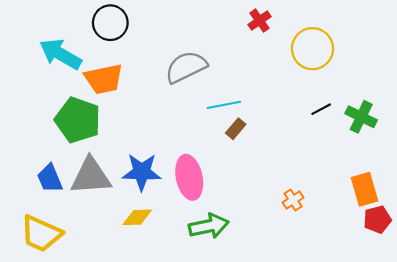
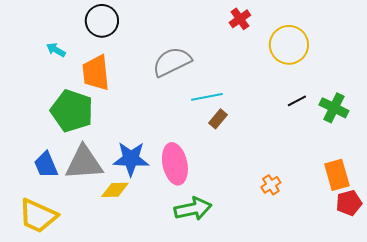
cyan arrow: (61, 54) -> (56, 50), size x0.5
orange trapezoid: (104, 79) -> (96, 73), turned 96
yellow diamond: (137, 217) -> (115, 190), moved

